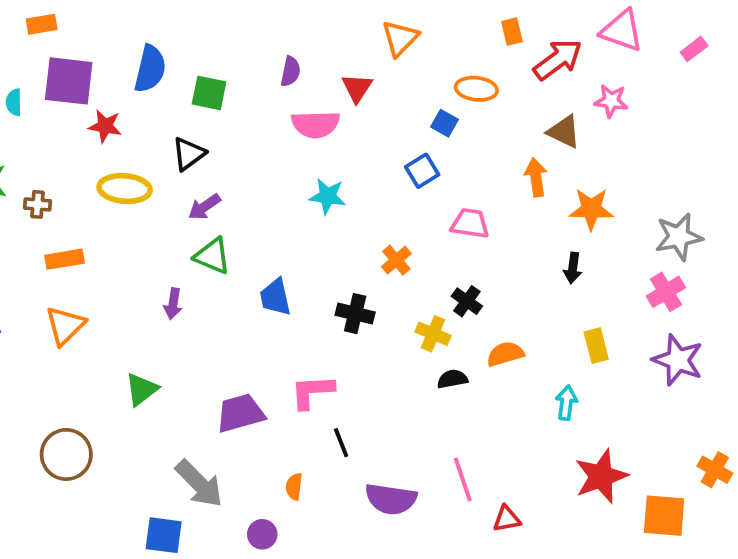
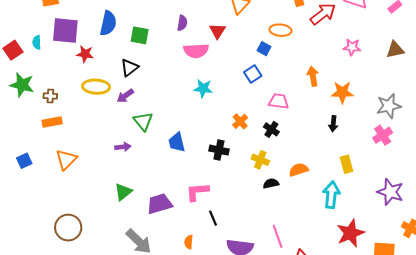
pink star: (611, 101) -> (352, 47), moved
brown triangle: (564, 132) -> (395, 50), moved, turned -36
purple arrow: (204, 207) -> (125, 96), moved
green triangle: (212, 256) -> (143, 121), turned 30
orange rectangle: (65, 259) -> (52, 122), moved
black cross: (467, 301) -> (271, 129), moved
purple arrow: (173, 304) -> (123, 147), turned -105
purple star: (678, 360) -> (390, 192), moved
green triangle: (142, 389) -> (123, 192), moved
cyan arrow: (566, 403) -> (331, 195), size x1.5

